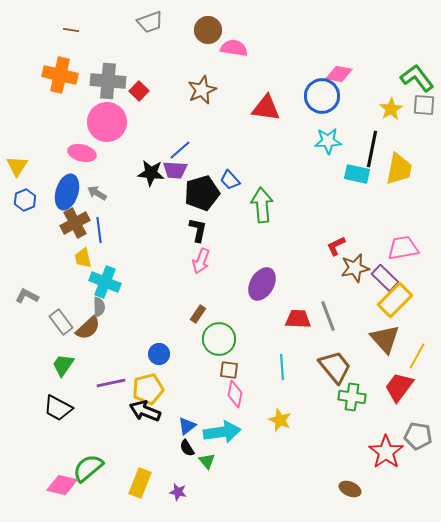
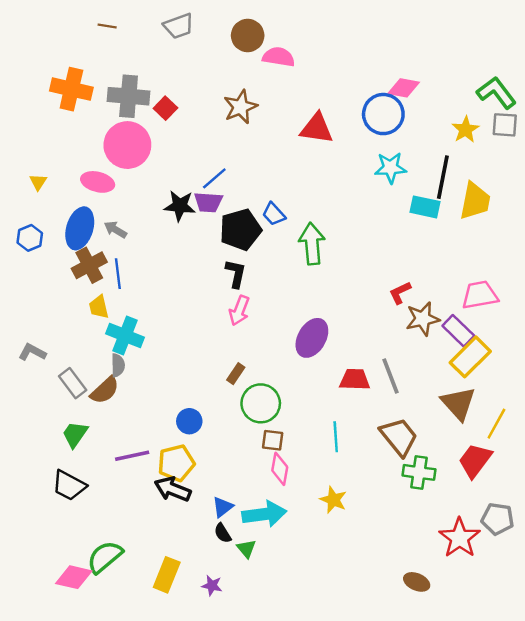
brown line: (71, 30) -> (107, 26), moved
yellow triangle: (17, 166) -> (38, 182), moved, size x0.7

